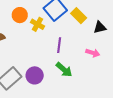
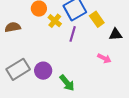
purple line: (59, 45) -> (73, 34), moved
green arrow: (64, 70) -> (67, 83), moved

